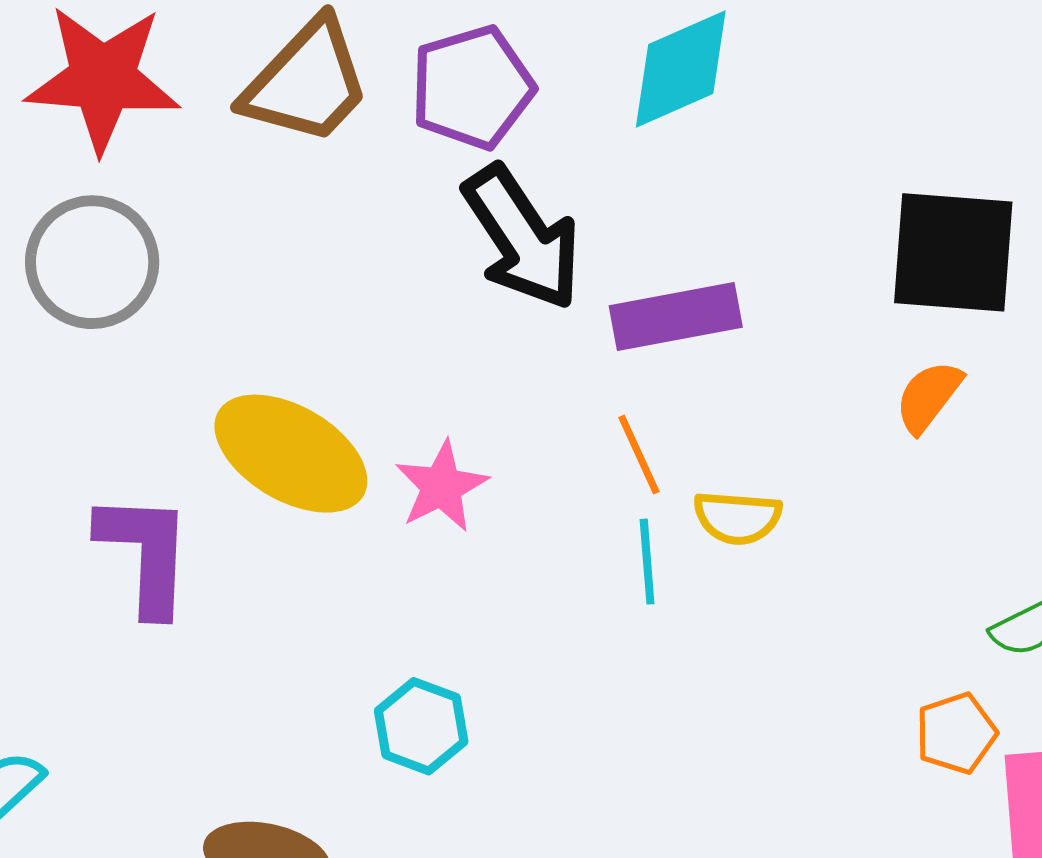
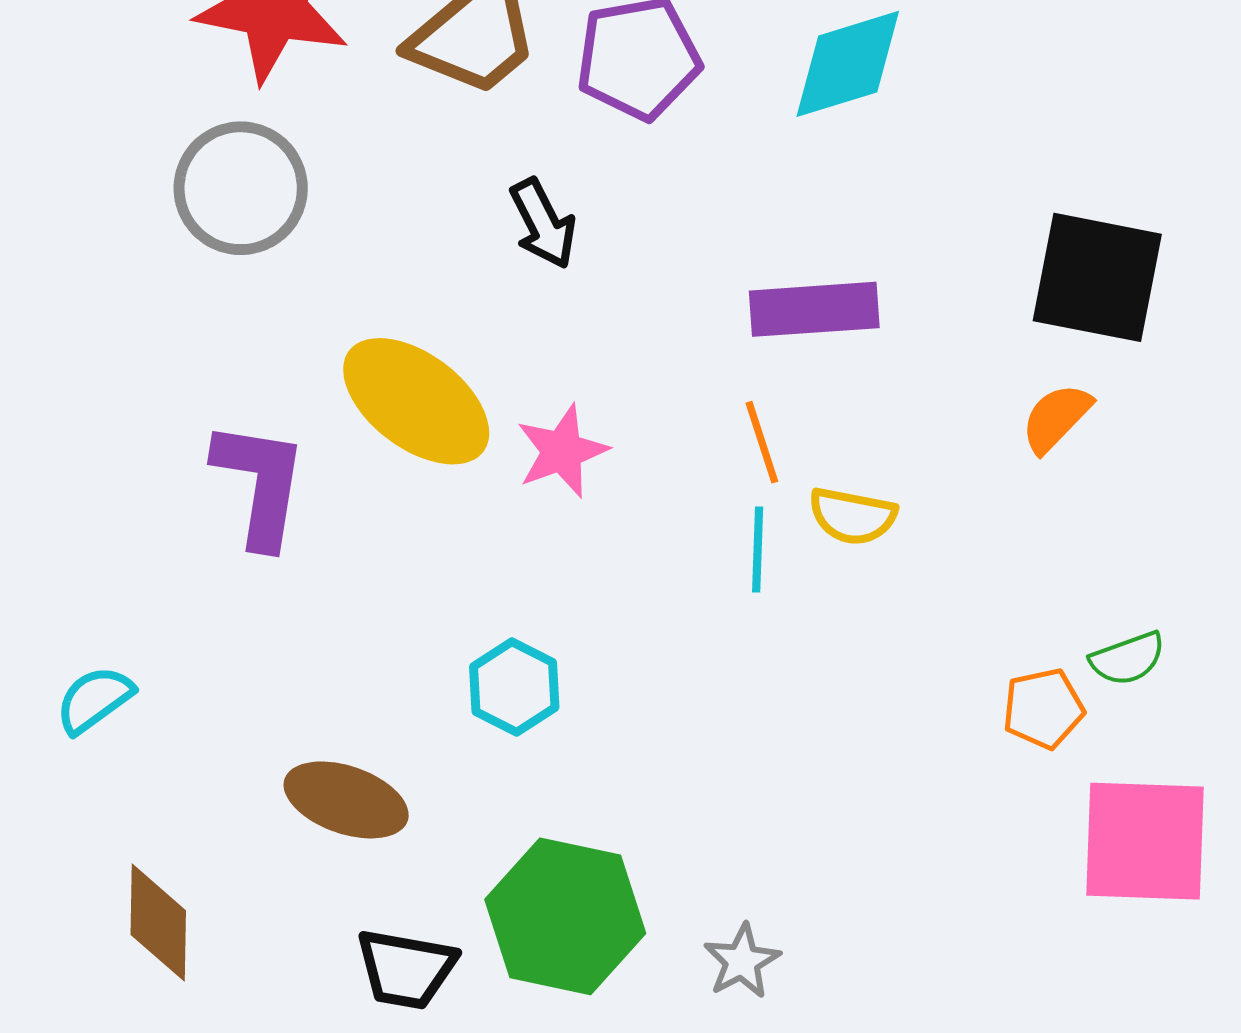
black arrow: (522, 238) -> (543, 224), moved, size x0.6
orange pentagon: (956, 733) -> (1043, 709), moved

